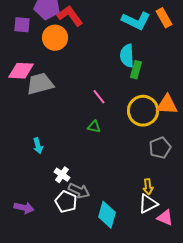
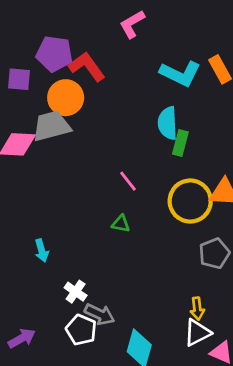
gray trapezoid: (40, 84) -> (51, 126), moved
purple arrow: (24, 208) -> (22, 338), turned -42

